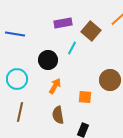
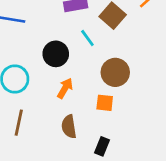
cyan line: (72, 48) -> (87, 38), turned -64
brown circle: (110, 80) -> (115, 72), moved

